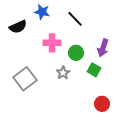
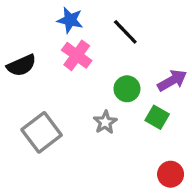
black semicircle: (18, 27) -> (21, 65), moved
pink cross: (52, 43) -> (77, 55), moved, turned 36
purple arrow: (103, 48) -> (172, 80), turned -138

